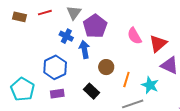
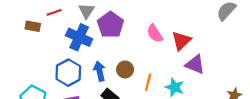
brown rectangle: (20, 17) -> (33, 26), moved
blue cross: (66, 36) -> (79, 37), size x1.6
blue arrow: (84, 49) -> (99, 71), moved

